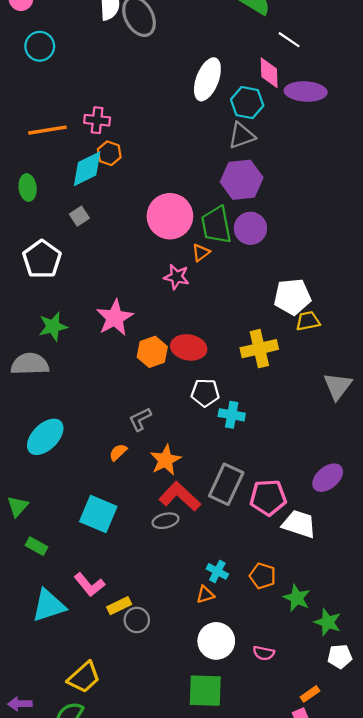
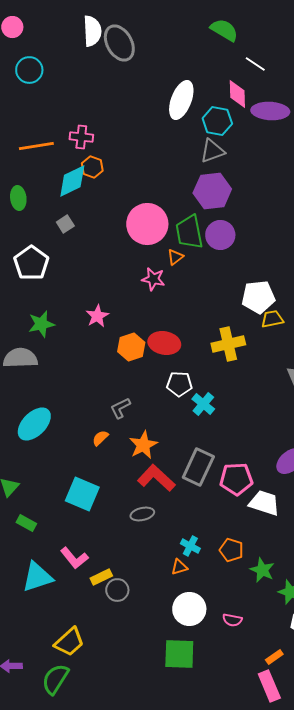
pink star: (115, 318) -> (97, 316), size x0.7
cyan cross: (232, 415) -> (203, 404), turned 30
gray ellipse: (165, 521) -> (142, 514), moved

